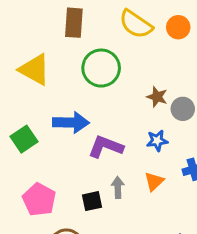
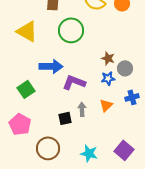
brown star: (157, 97) -> (108, 58), moved
gray circle: (183, 109) -> (125, 68), moved
green square: (24, 139) -> (26, 89), moved
pink pentagon: (39, 200) -> (20, 124), moved

